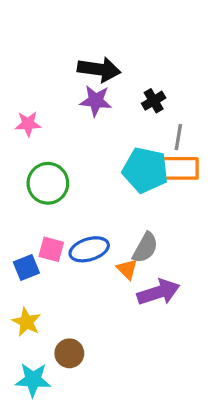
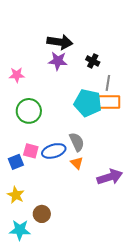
black cross: (154, 101) -> (93, 61), turned -32
gray semicircle: (145, 248) -> (77, 142), moved, turned -54
purple arrow: (159, 292) -> (110, 177), moved

